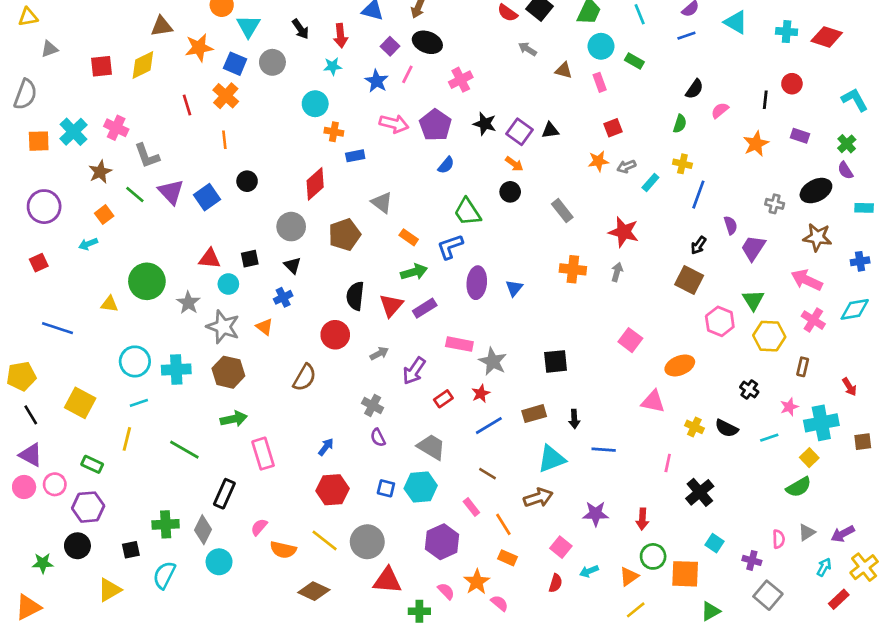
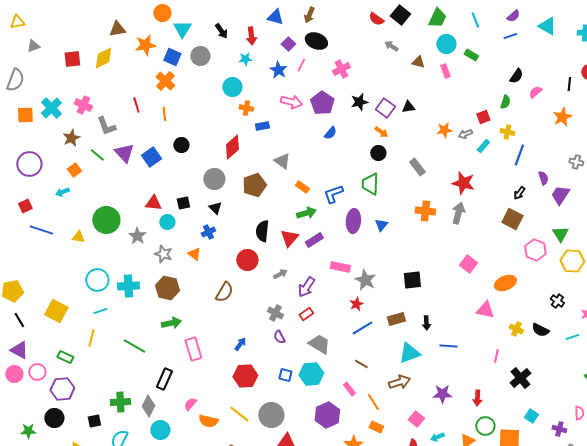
red line: (187, 105) -> (136, 105), moved
black star: (485, 124) -> (359, 102), turned -30
red square: (613, 128) -> (483, 117), moved
green trapezoid: (467, 212) -> (370, 184), moved, turned 35
gray arrow: (617, 272) -> (458, 213), size x1.5
gray star: (223, 327) -> (163, 254), size x0.7
blue line: (57, 328) -> (41, 230), moved
red rectangle: (443, 399) -> (306, 314), moved

